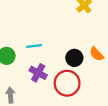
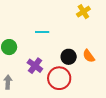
cyan line: (34, 46) -> (42, 32), moved

